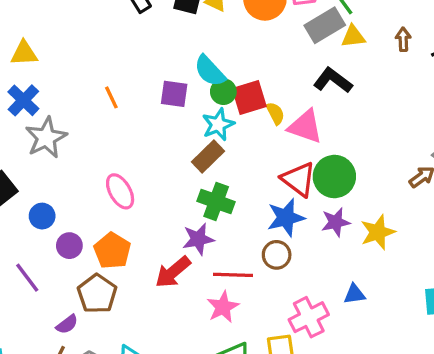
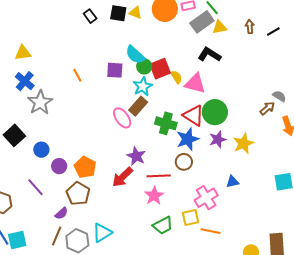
pink ellipse: (120, 191) -> (122, 118), moved
green cross: (216, 202) -> (166, 123), moved
purple star: (198, 239) -> (136, 156), turned -30

